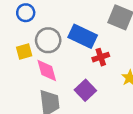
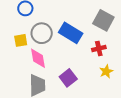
red cross: (101, 57) -> (99, 49), moved

